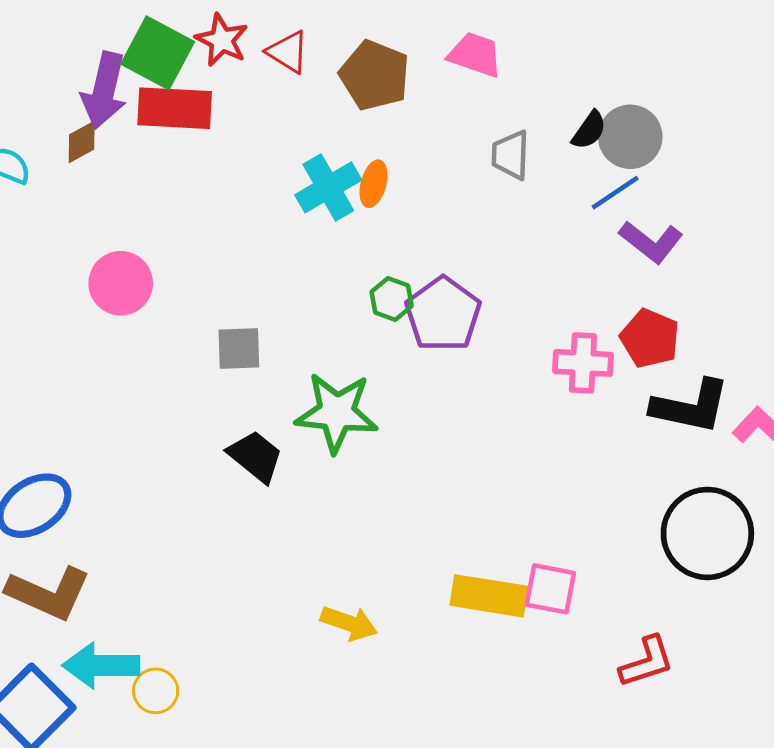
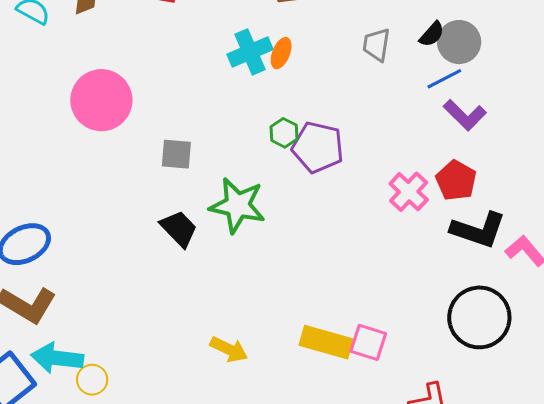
pink circle: (121, 283) -> (101, 100), size x1.4
purple pentagon: (443, 314) -> (318, 147), turned -30
pink cross: (583, 363) -> (409, 192), turned 33

